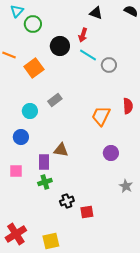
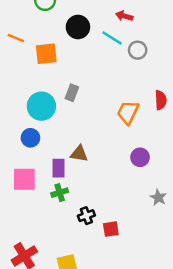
red arrow: (83, 35) -> (124, 16), moved, turned 88
orange square: (34, 68) -> (46, 54), turned 30
gray rectangle: (55, 100) -> (72, 93), turned -32
cyan circle: (30, 111) -> (41, 106), size x1.5
pink square: (16, 171) -> (24, 179), size x1.5

